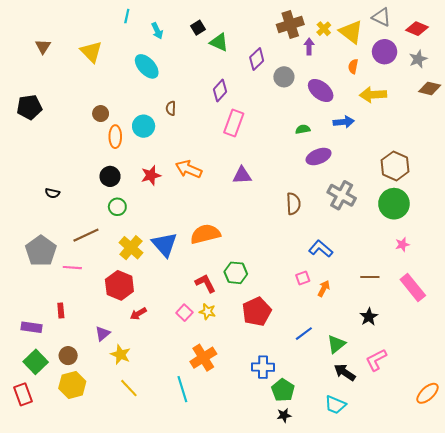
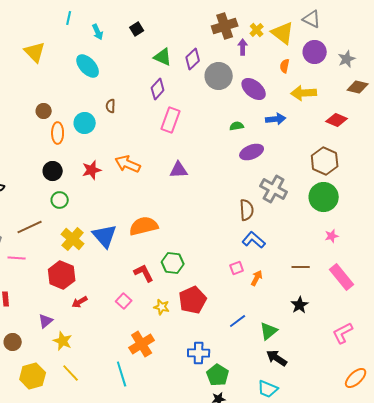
red diamond: (417, 29) -> (337, 120), moved
green triangle: (219, 42) -> (163, 57), moved
gray circle: (284, 77) -> (219, 76), size x1.4
brown semicircle: (293, 204) -> (247, 210), moved
yellow star: (207, 312) -> (162, 307), moved
pink L-shape: (376, 360) -> (343, 333), moved
yellow hexagon: (72, 385) -> (33, 376), moved

